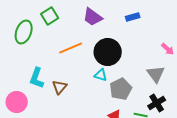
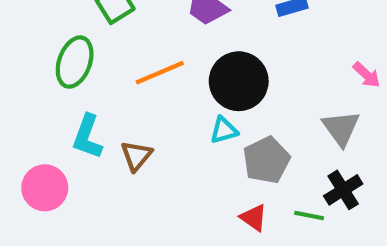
green ellipse: (24, 32) -> (75, 62), moved
cyan triangle: (101, 75) -> (224, 130), turned -32

